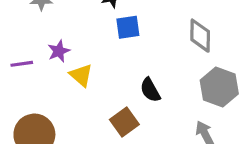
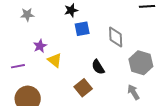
gray diamond: (200, 36) -> (116, 37), moved
purple line: (22, 64) -> (18, 66), moved

